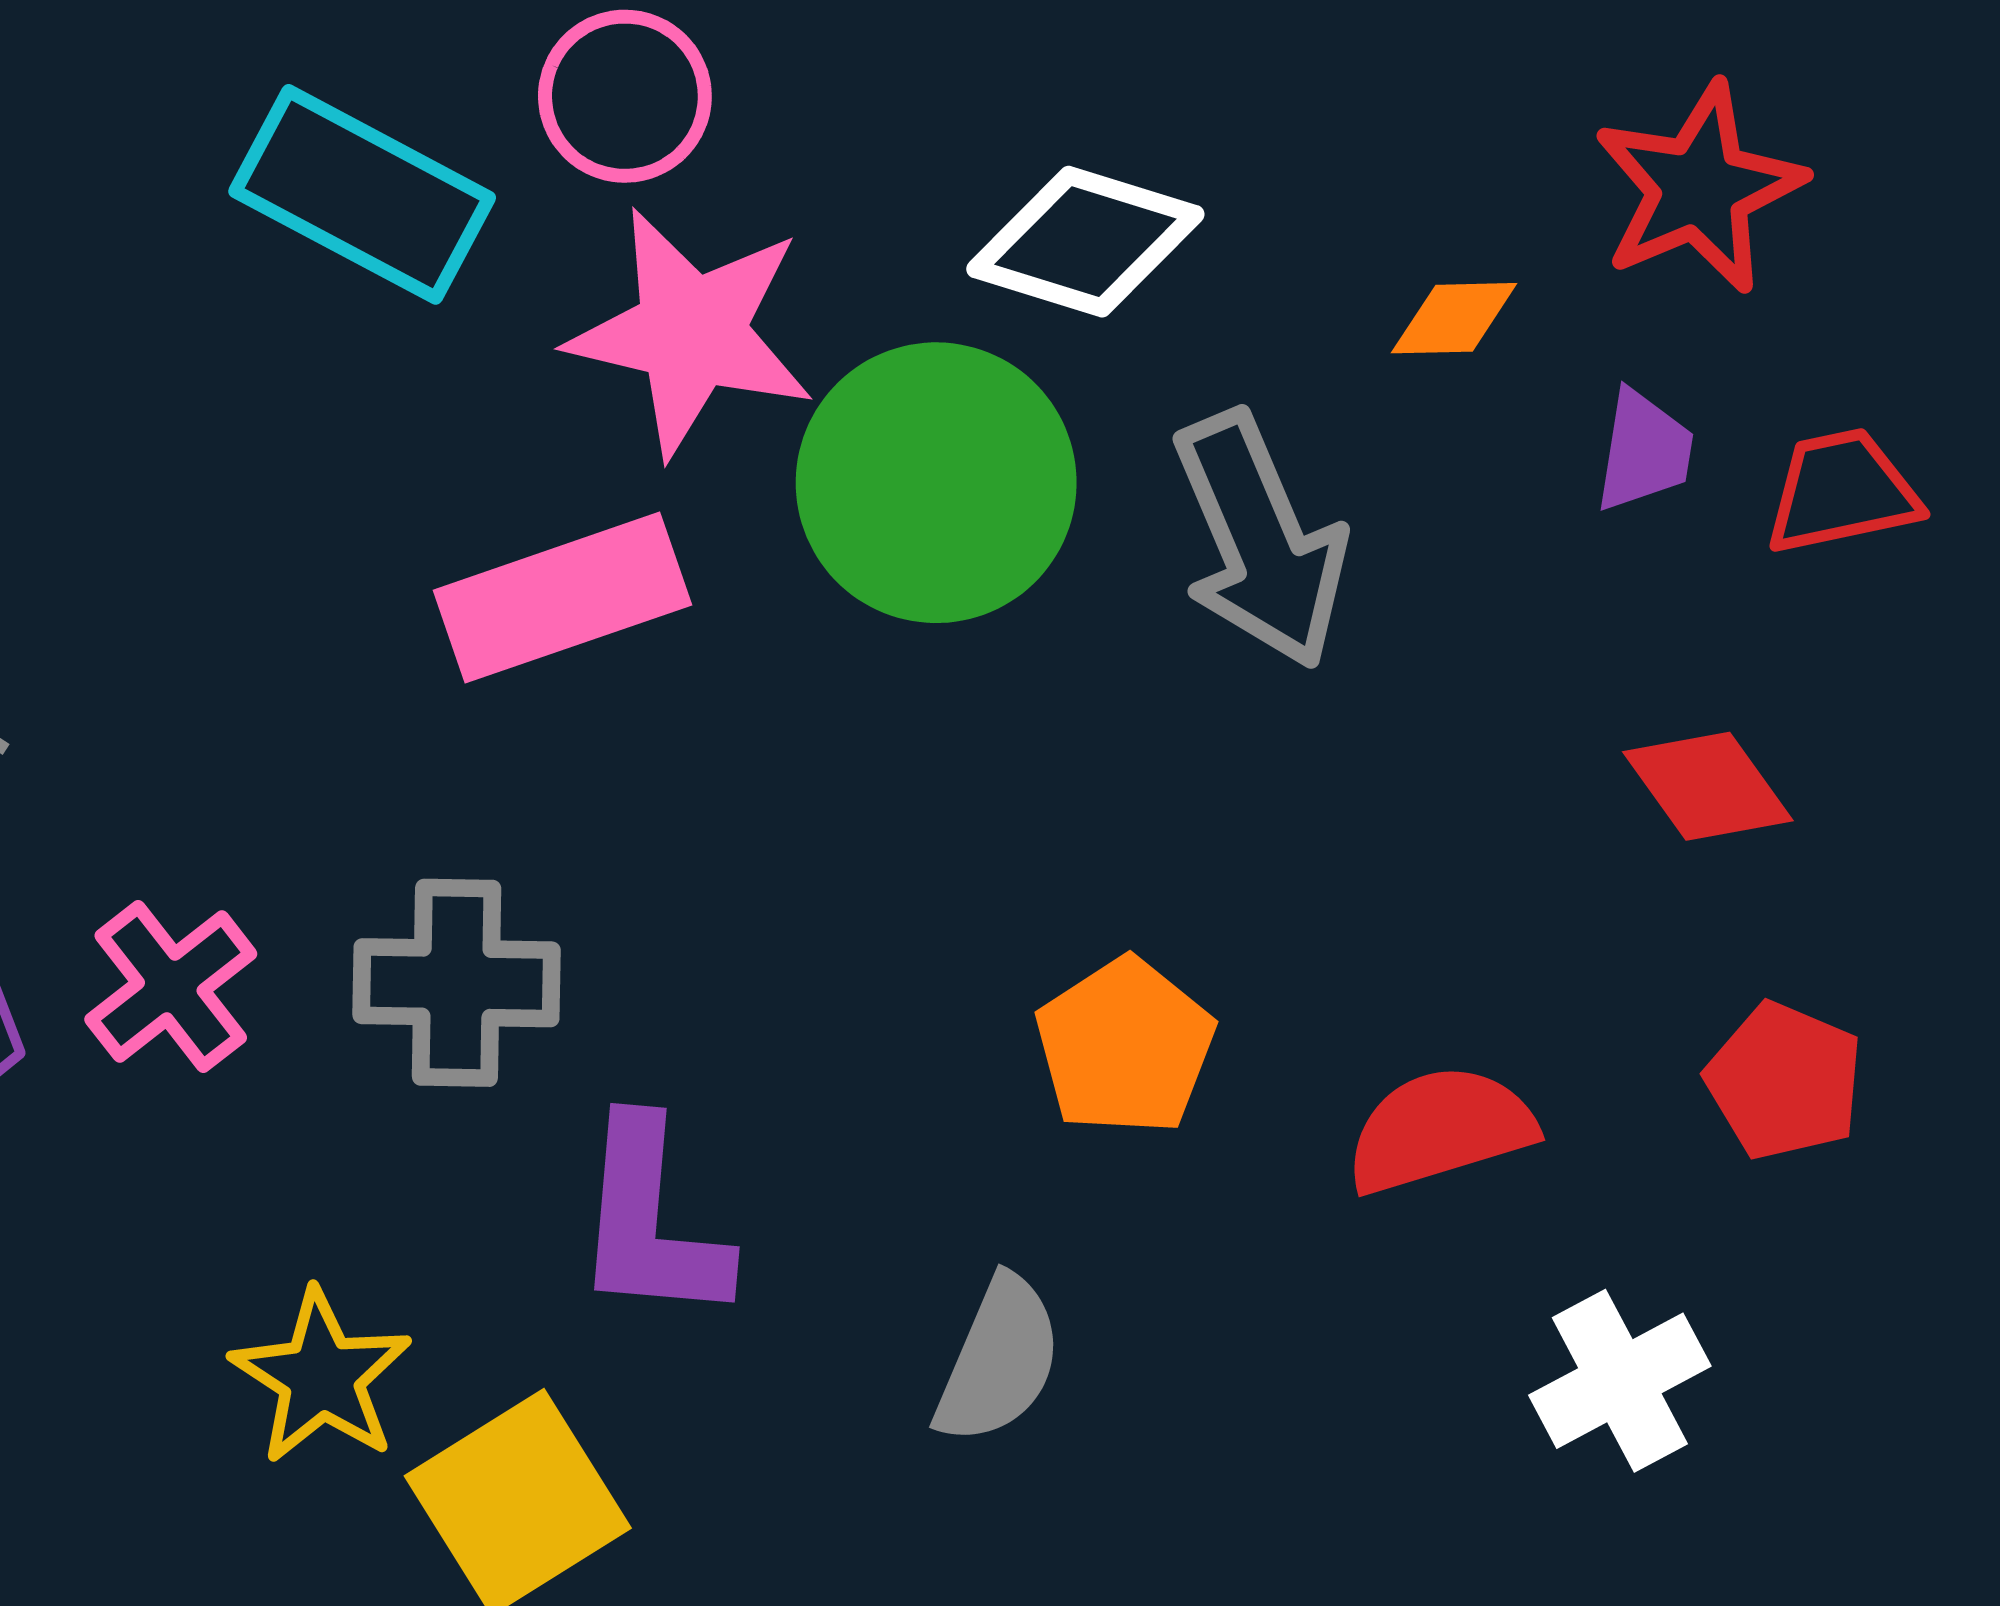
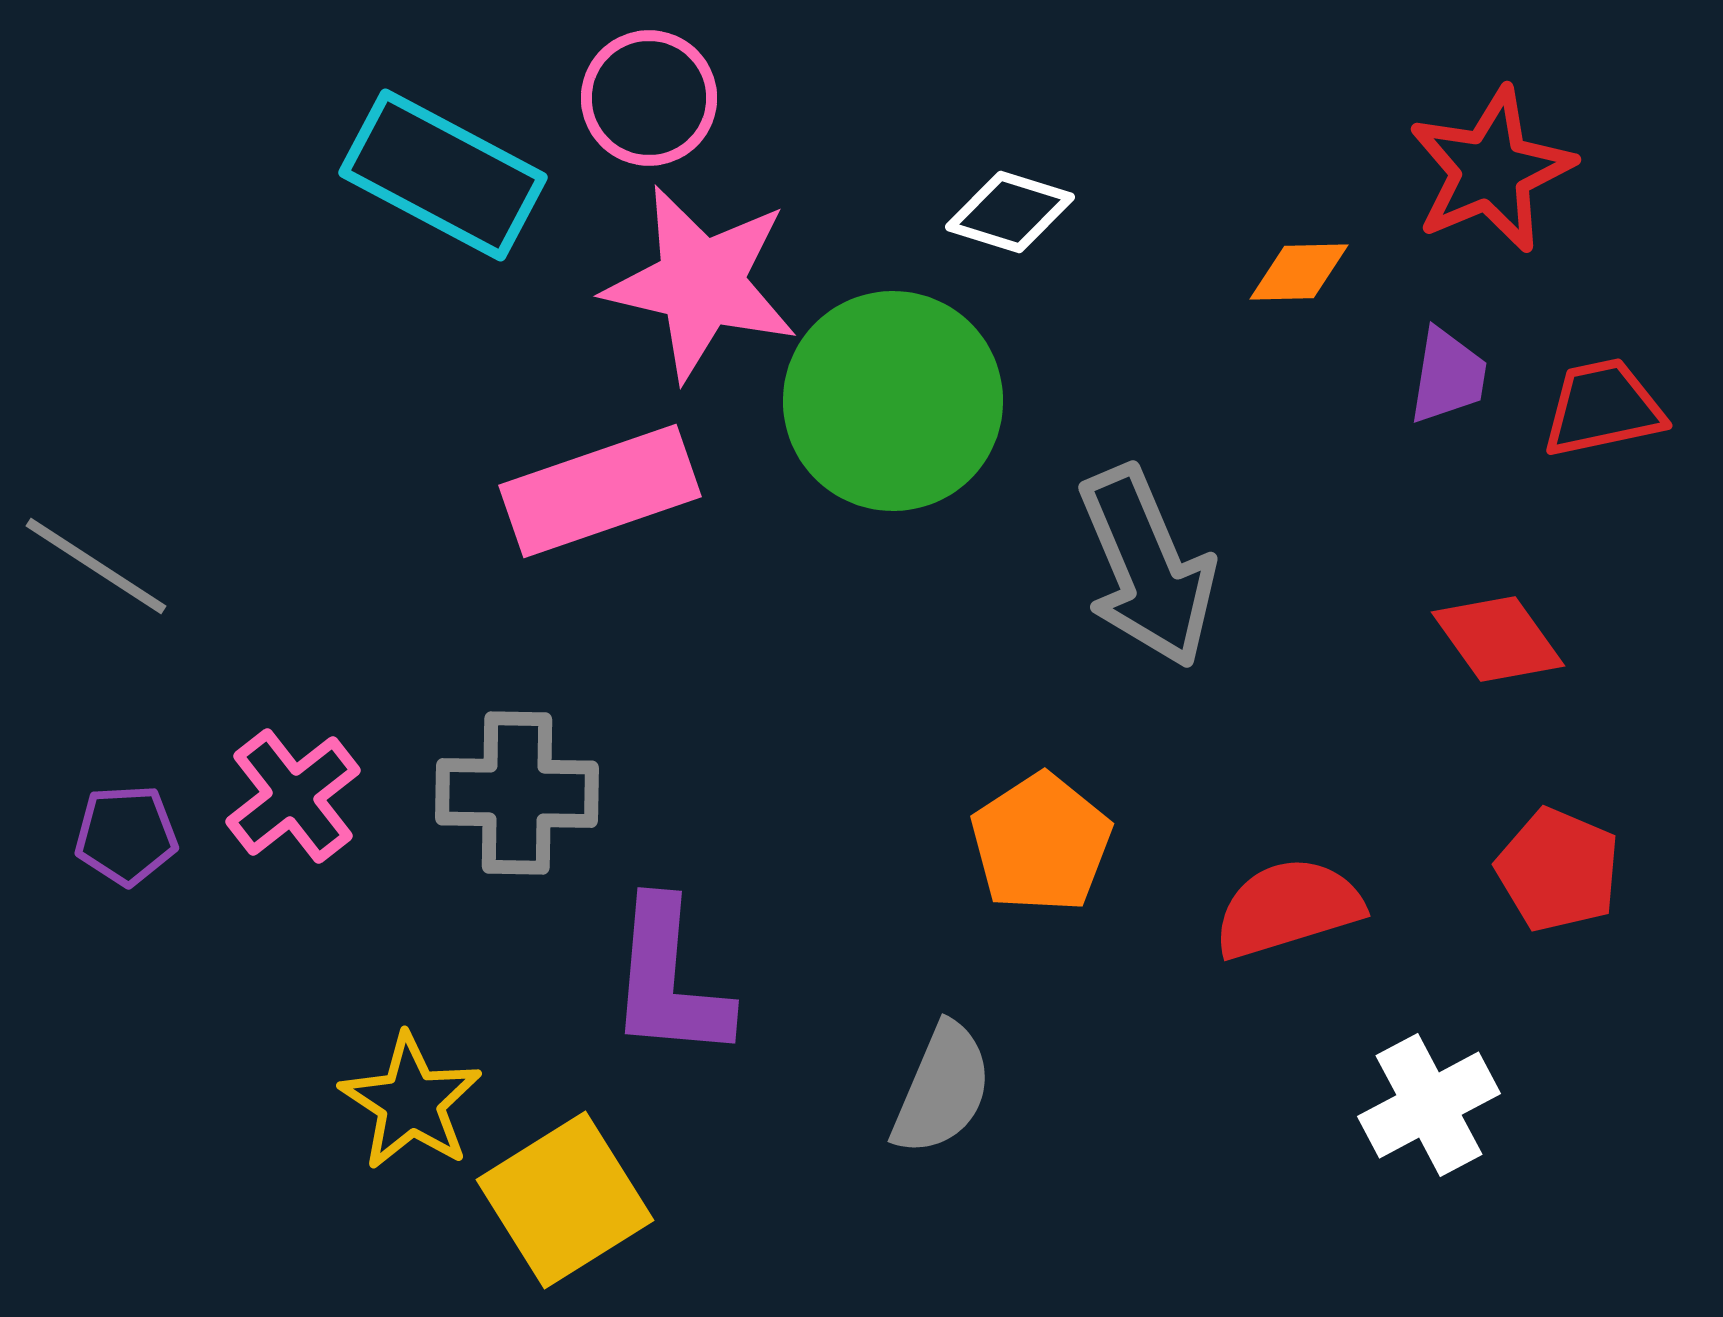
white diamond: (1085, 242) -> (1010, 212), size x0.7
gray arrow: (1260, 540) -> (1147, 567), moved

